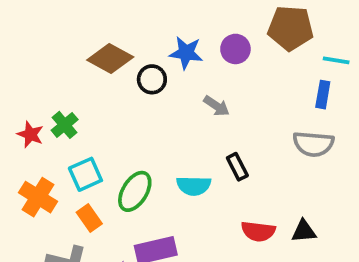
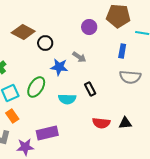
blue star: (186, 53) -> (59, 67), moved
blue rectangle: (323, 95) -> (122, 51), moved
green ellipse: (135, 191) -> (36, 87), moved

